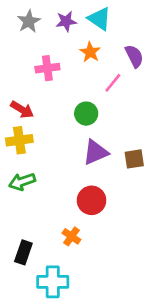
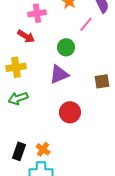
red arrow: (22, 110) -> (26, 36), moved
purple triangle: (96, 152) -> (59, 74), moved
orange cross: (71, 236) -> (43, 149), moved

